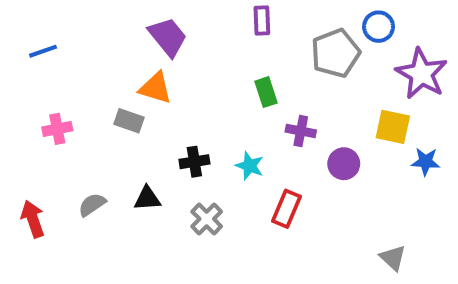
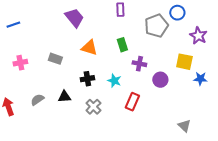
purple star: (421, 74) -> (198, 36), size x0.7
orange triangle: (156, 88) -> (89, 48), moved

